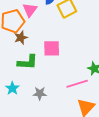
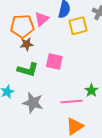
gray star: (40, 93) -> (33, 103), size x1.5

